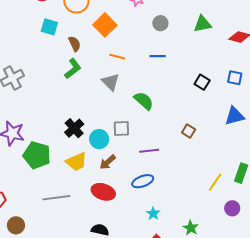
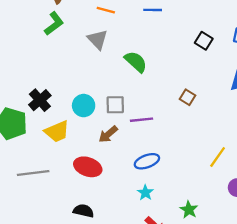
black cross: (74, 128) -> (40, 100), moved
gray square: (121, 128) -> (115, 105), moved
brown arrow: (108, 162) -> (108, 134), moved
blue ellipse: (143, 181) -> (147, 161), moved

